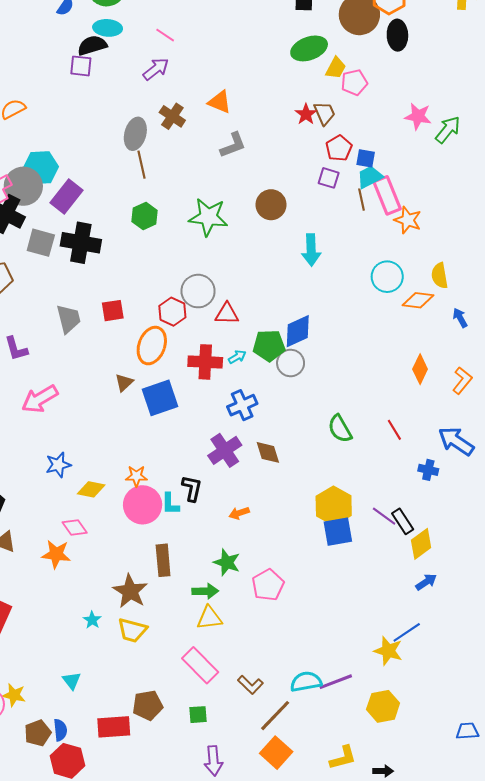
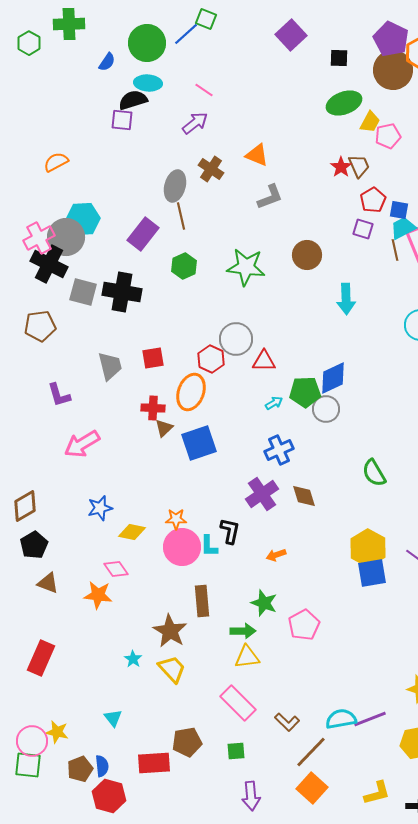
purple rectangle: (66, 196) -> (143, 234), moved
red cross: (205, 362) -> (153, 408), moved, size x0.7
yellow trapezoid: (132, 630) -> (172, 669), turned -148

